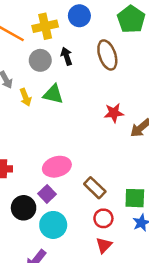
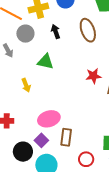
gray circle: (40, 60) -> (25, 34), moved
yellow arrow: (25, 97) -> (26, 85), moved
brown rectangle: (95, 188) -> (66, 137), moved, turned 54

